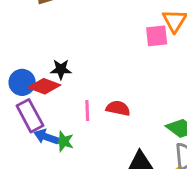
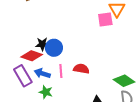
blue circle: (22, 82) -> (54, 48), moved
blue arrow: (46, 137) -> (42, 73), moved

